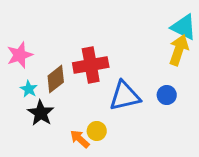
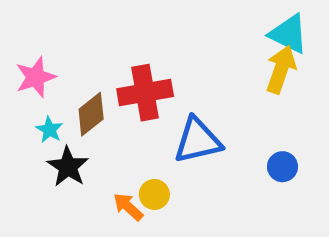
blue circle: (167, 95) -> (282, 167), moved

